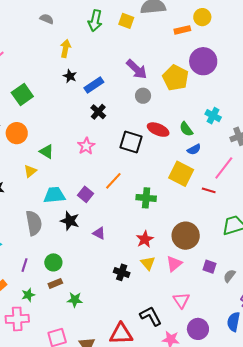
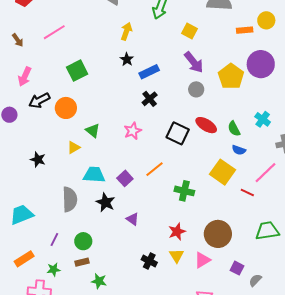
yellow square: (126, 21) -> (190, 31), moved
blue semicircle: (194, 149) -> (239, 150), turned 40

